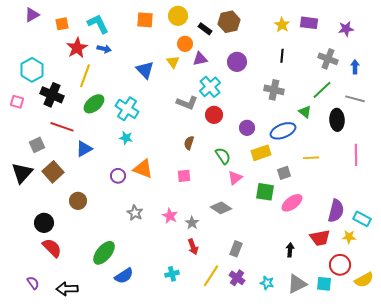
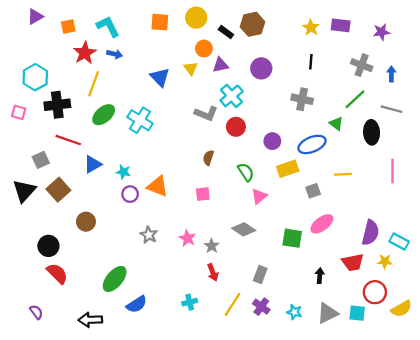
black cross: (52, 95) -> (57, 105), turned -30
cyan star: (126, 138) -> (123, 172), moved
green square: (265, 192) -> (292, 238), moved
black arrow: (67, 289) -> (90, 320), moved

